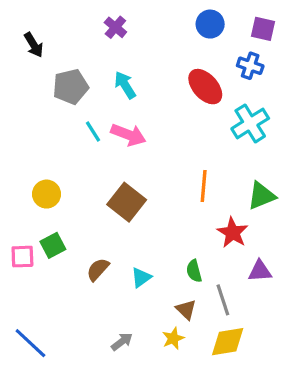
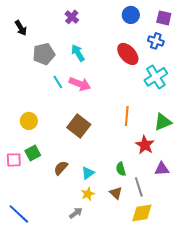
yellow star: (173, 338) -> (88, 194), moved

